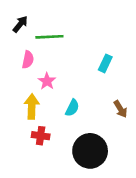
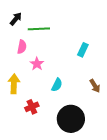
yellow arrow: (32, 107) -> (14, 84), moved
red cross: (41, 136) -> (32, 107), turned -32

